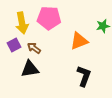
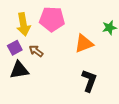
black triangle: (30, 69) -> (19, 70), moved

